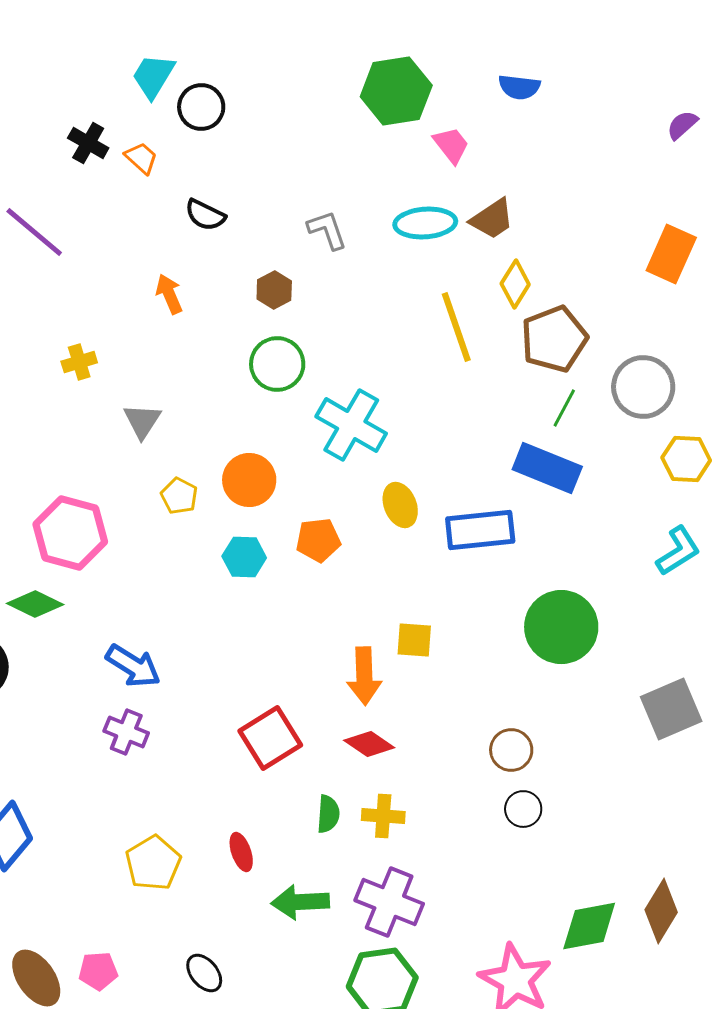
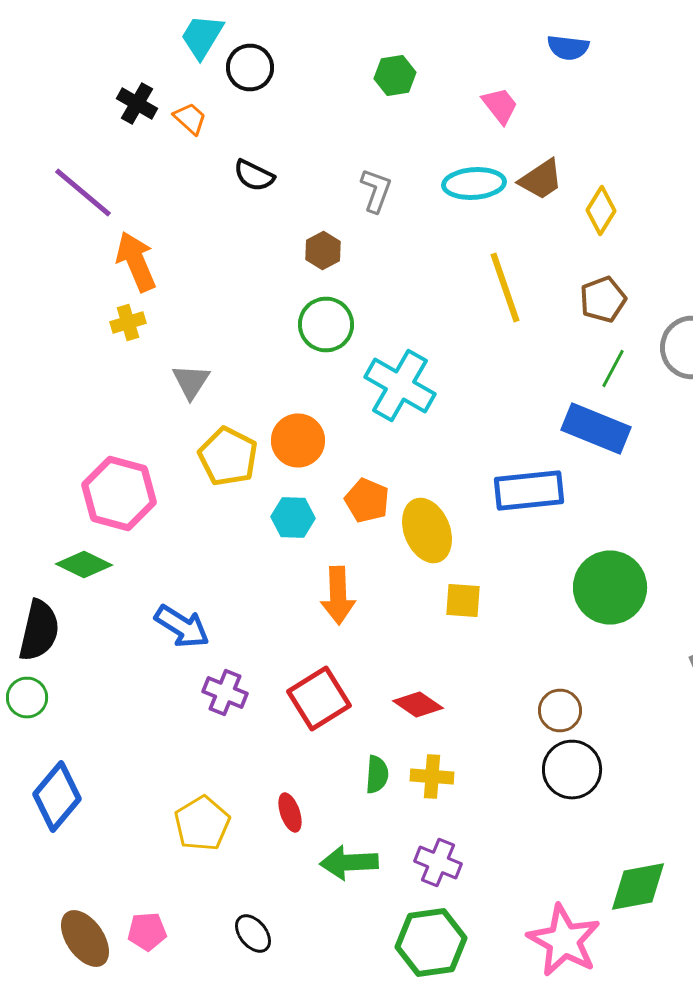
green hexagon: (396, 91) -> (395, 76), moved, size x0.6
gray L-shape: (327, 230) -> (376, 190), turned 39
yellow diamond: (515, 284) -> (601, 210), moved
orange arrow: (169, 294) -> (136, 262), moved, size x1.5
brown pentagon: (554, 339) -> (603, 300), size x0.7
yellow pentagon: (179, 496) -> (228, 456), size x1.6
yellow ellipse: (400, 505) -> (427, 530), moved, size x1.4
orange pentagon: (318, 540) -> (367, 500), turned 30
orange arrow: (364, 676) -> (338, 596), moved
purple cross: (126, 732) -> (225, 692), moved
black circle: (523, 809) -> (572, 770), size x1.6
purple cross: (389, 902) -> (438, 862), size x0.7

